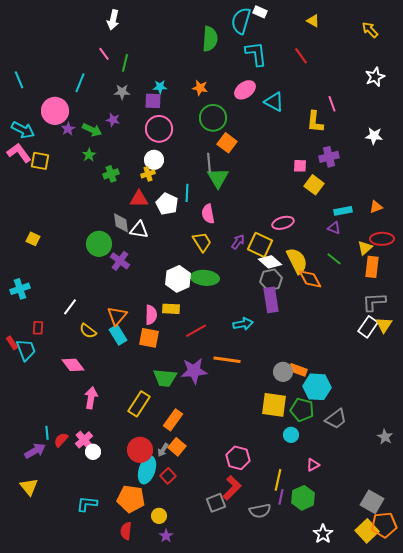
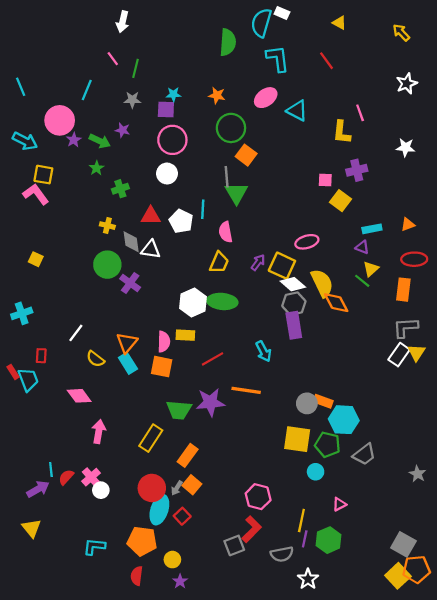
pink L-shape: (19, 153) -> (36, 194), moved
yellow cross: (148, 174) -> (107, 226), moved, turned 32
yellow trapezoid: (202, 242) -> (219, 262), turned 55
yellow triangle: (365, 248) -> (371, 269), moved
cyan arrow: (243, 324) -> (264, 351), turned 72
white star: (323, 534) -> (308, 579), moved

